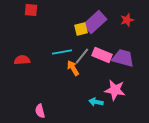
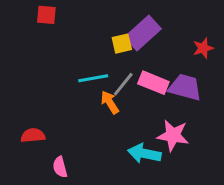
red star: (127, 20) -> (203, 48), moved
red semicircle: (22, 60) -> (33, 135), moved
cyan arrow: (96, 102) -> (144, 154), size x1.5

